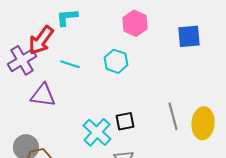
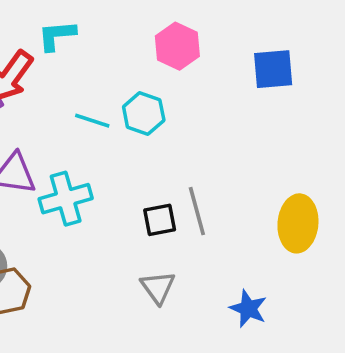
cyan line: (70, 64) -> (92, 121), moved
gray line: (173, 116) -> (197, 211), moved
cyan cross: (97, 132) -> (66, 199), moved, turned 32

